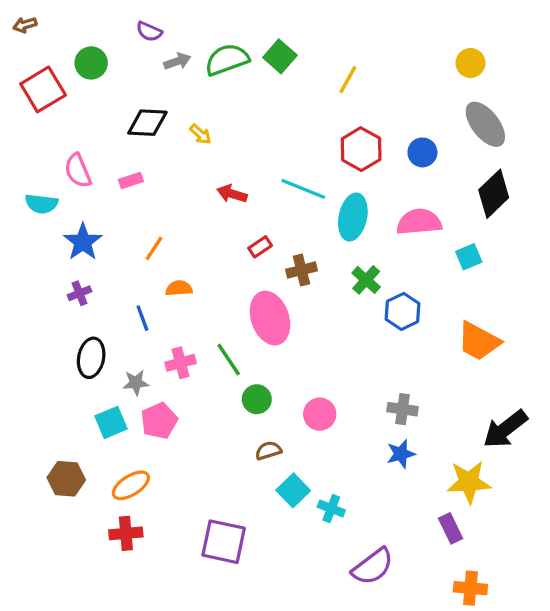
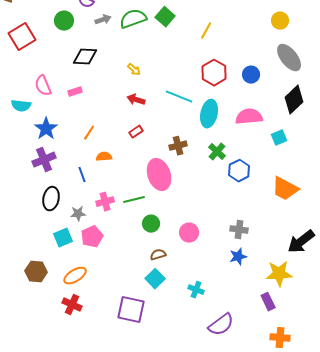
green circle: (91, 63) -> (64, 21), moved
yellow arrow: (200, 134) -> (134, 70), moved
red rectangle: (260, 247) -> (136, 132), moved
purple cross: (80, 293) -> (44, 160), size x1.6
green line: (229, 359) -> (134, 200), turned -70
cyan square: (293, 490) -> (155, 279), moved
red cross: (126, 533) -> (72, 305), turned 30

